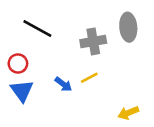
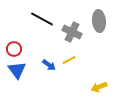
black line: (37, 28) -> (42, 19), moved
gray cross: (93, 41) -> (72, 32), turned 36

